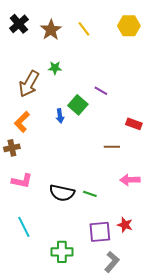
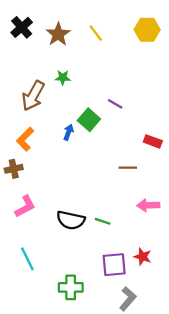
blue arrow: (60, 116) -> (68, 132), turned -152
pink L-shape: (22, 181) -> (25, 206), turned -40

